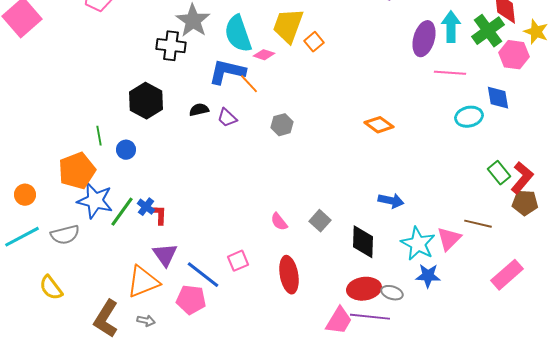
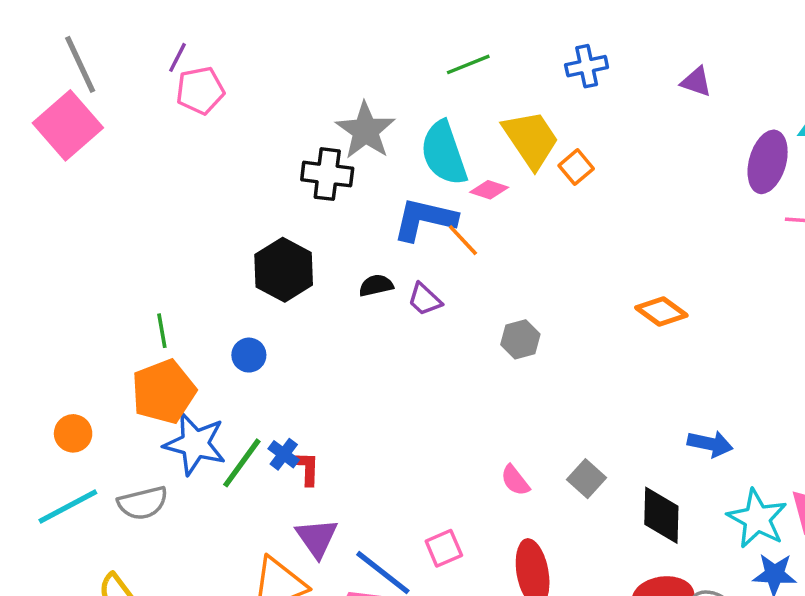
yellow trapezoid: (288, 26) -> (531, 139), turned 126
gray hexagon: (282, 125) -> (520, 339), moved
orange diamond: (379, 125) -> (661, 312), moved
green line: (99, 136) -> (162, 331), moved

